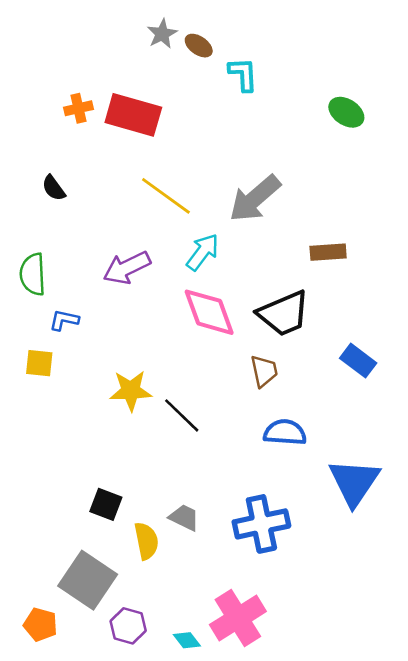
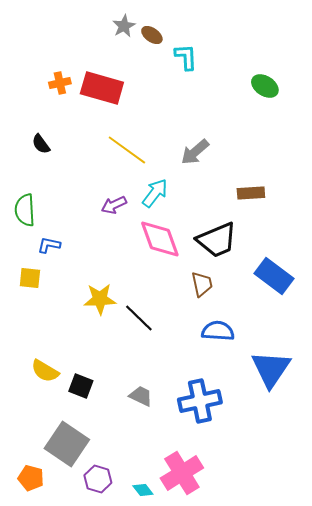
gray arrow: (255, 198) -> (195, 152), size x0.7
purple arrow: (127, 268) -> (114, 205), moved, size x0.7
blue rectangle: (358, 361) -> (274, 276), size x1.4
yellow semicircle: (146, 541) -> (45, 371), moved, turned 132

